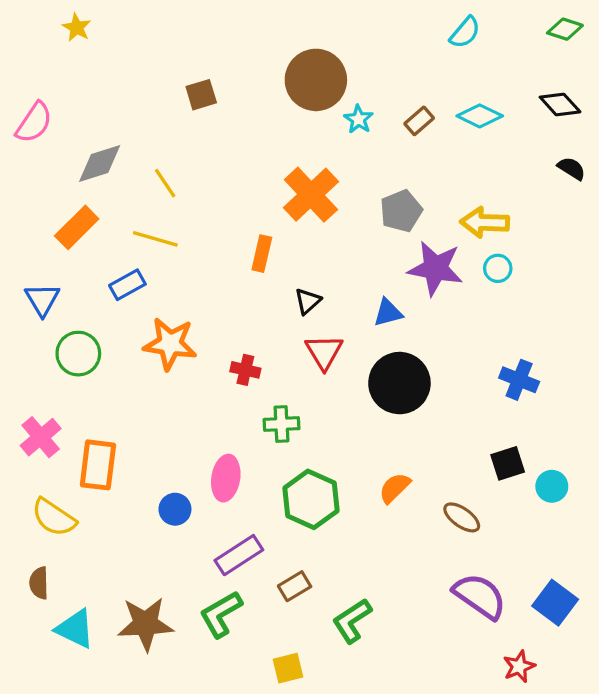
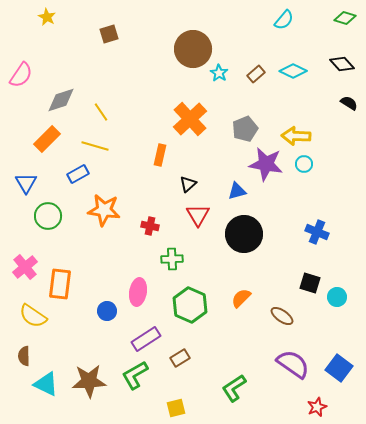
brown square: (201, 95) -> (109, 34), moved
black square: (508, 463) -> (310, 283), turned 35
green L-shape: (352, 621) -> (234, 388), moved

